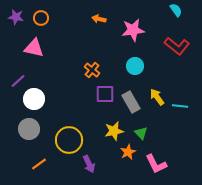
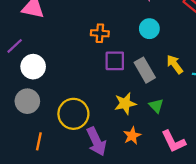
orange cross: (92, 70) -> (100, 33), turned -35
orange star: (128, 152) -> (132, 136), moved
orange line: (39, 164) -> (39, 141), turned -42
purple arrow: (89, 164) -> (96, 141), size x1.4

